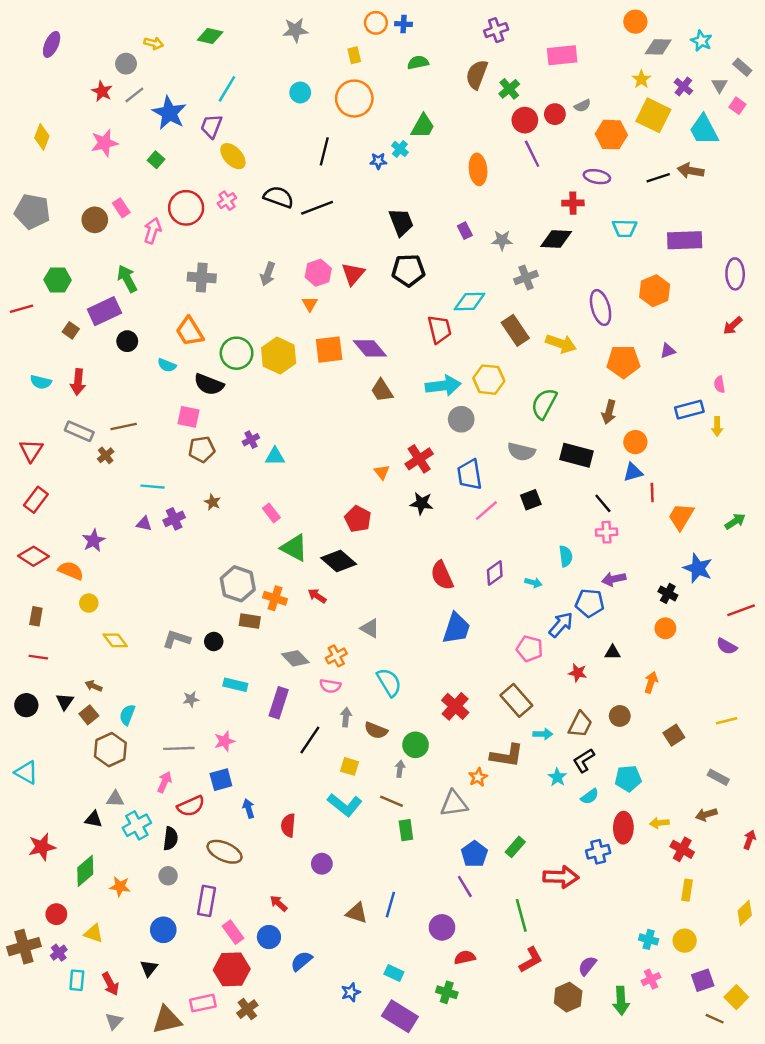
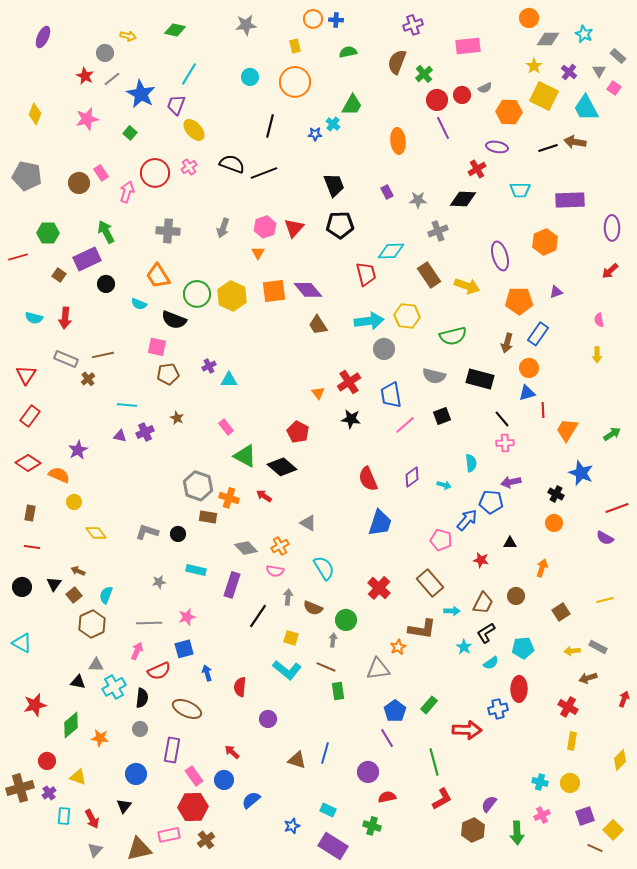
red cross: (573, 203) -> (477, 169), turned -30
green semicircle: (544, 404) -> (453, 336), turned -132
blue rectangle: (689, 410) -> (538, 334), moved, turned -40
yellow arrow: (659, 823) -> (572, 651), moved

